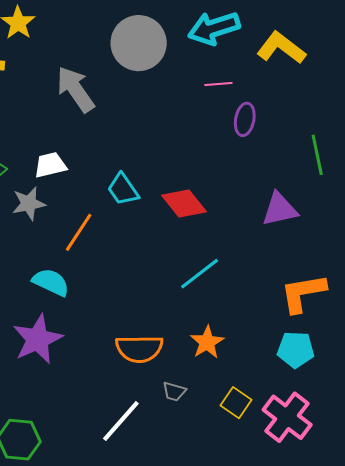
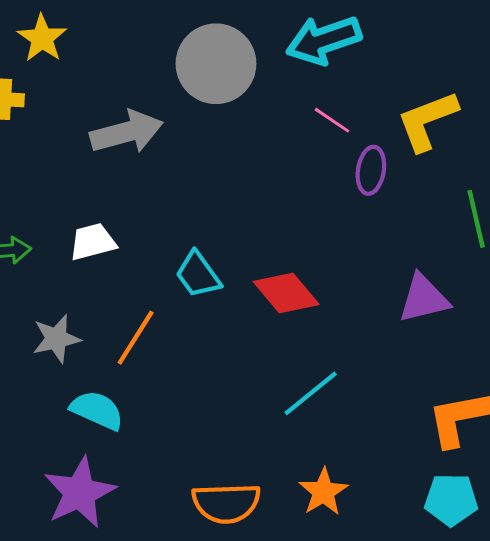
yellow L-shape: (281, 48) -> (427, 121), moved, turned -57
pink line: (218, 84) -> (332, 120), turned 40
gray arrow: (75, 89) -> (127, 132), turned 111
gray star: (29, 204) -> (56, 339), moved

